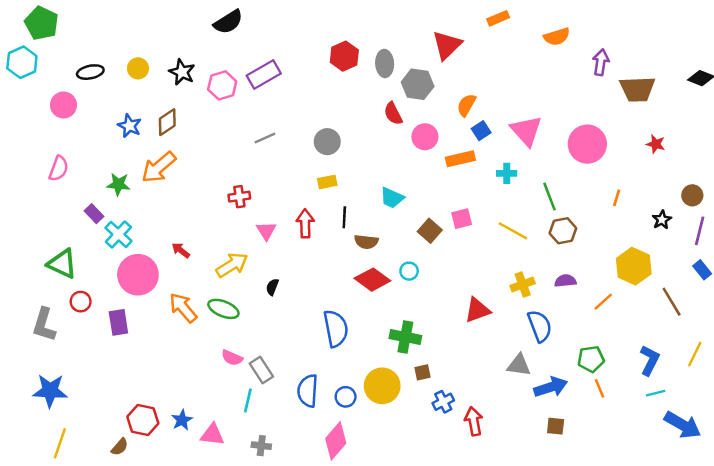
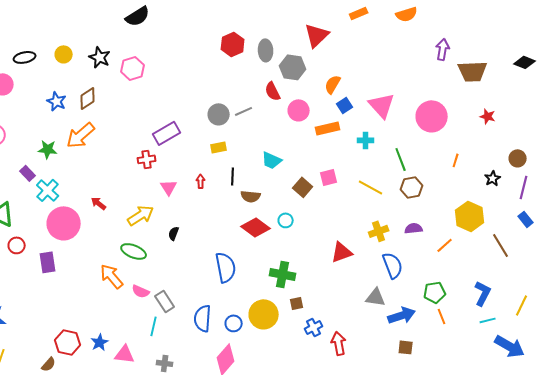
orange semicircle: (557, 37) -> (407, 14), moved
purple rectangle: (264, 74) -> (167, 133), moved
gray line: (265, 138) -> (244, 111), moved
red arrow: (305, 223) -> (201, 181), size x0.6
orange arrow: (183, 308) -> (112, 276), moved
yellow line: (695, 354) -> (522, 305), moved

